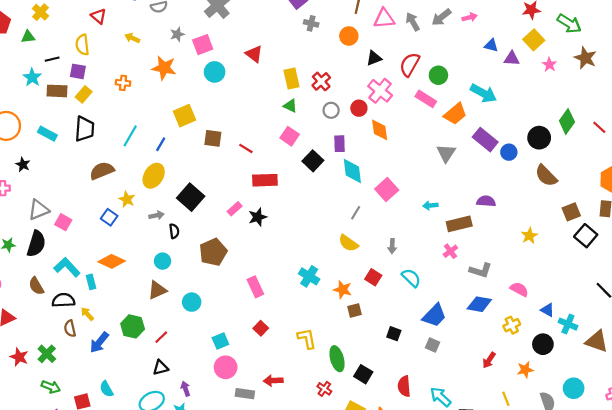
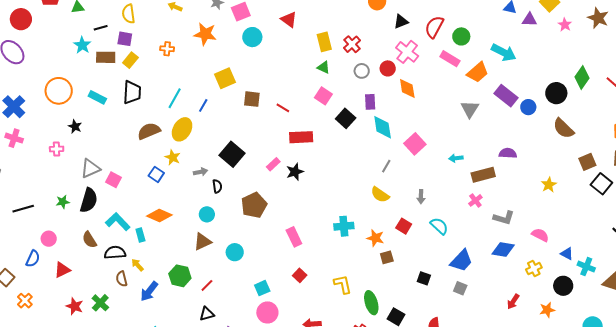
yellow ellipse: (154, 176) -> (182, 129), moved
cyan cross: (309, 276) -> (344, 226), turned -36

